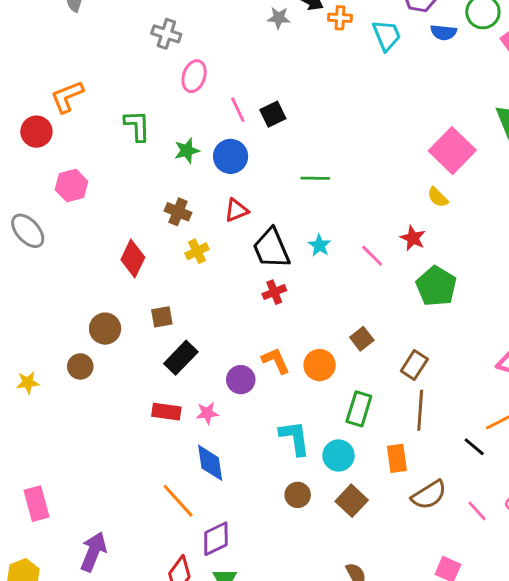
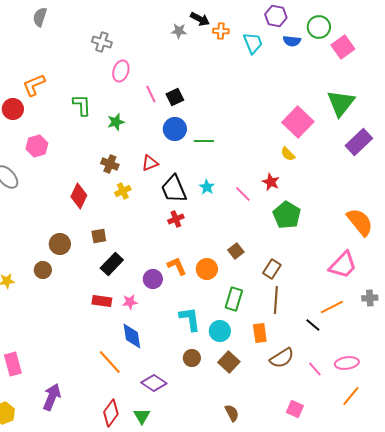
blue circle: (231, 156) -> (175, 129), moved
purple diamond: (216, 539) -> (154, 383), moved, turned 60

